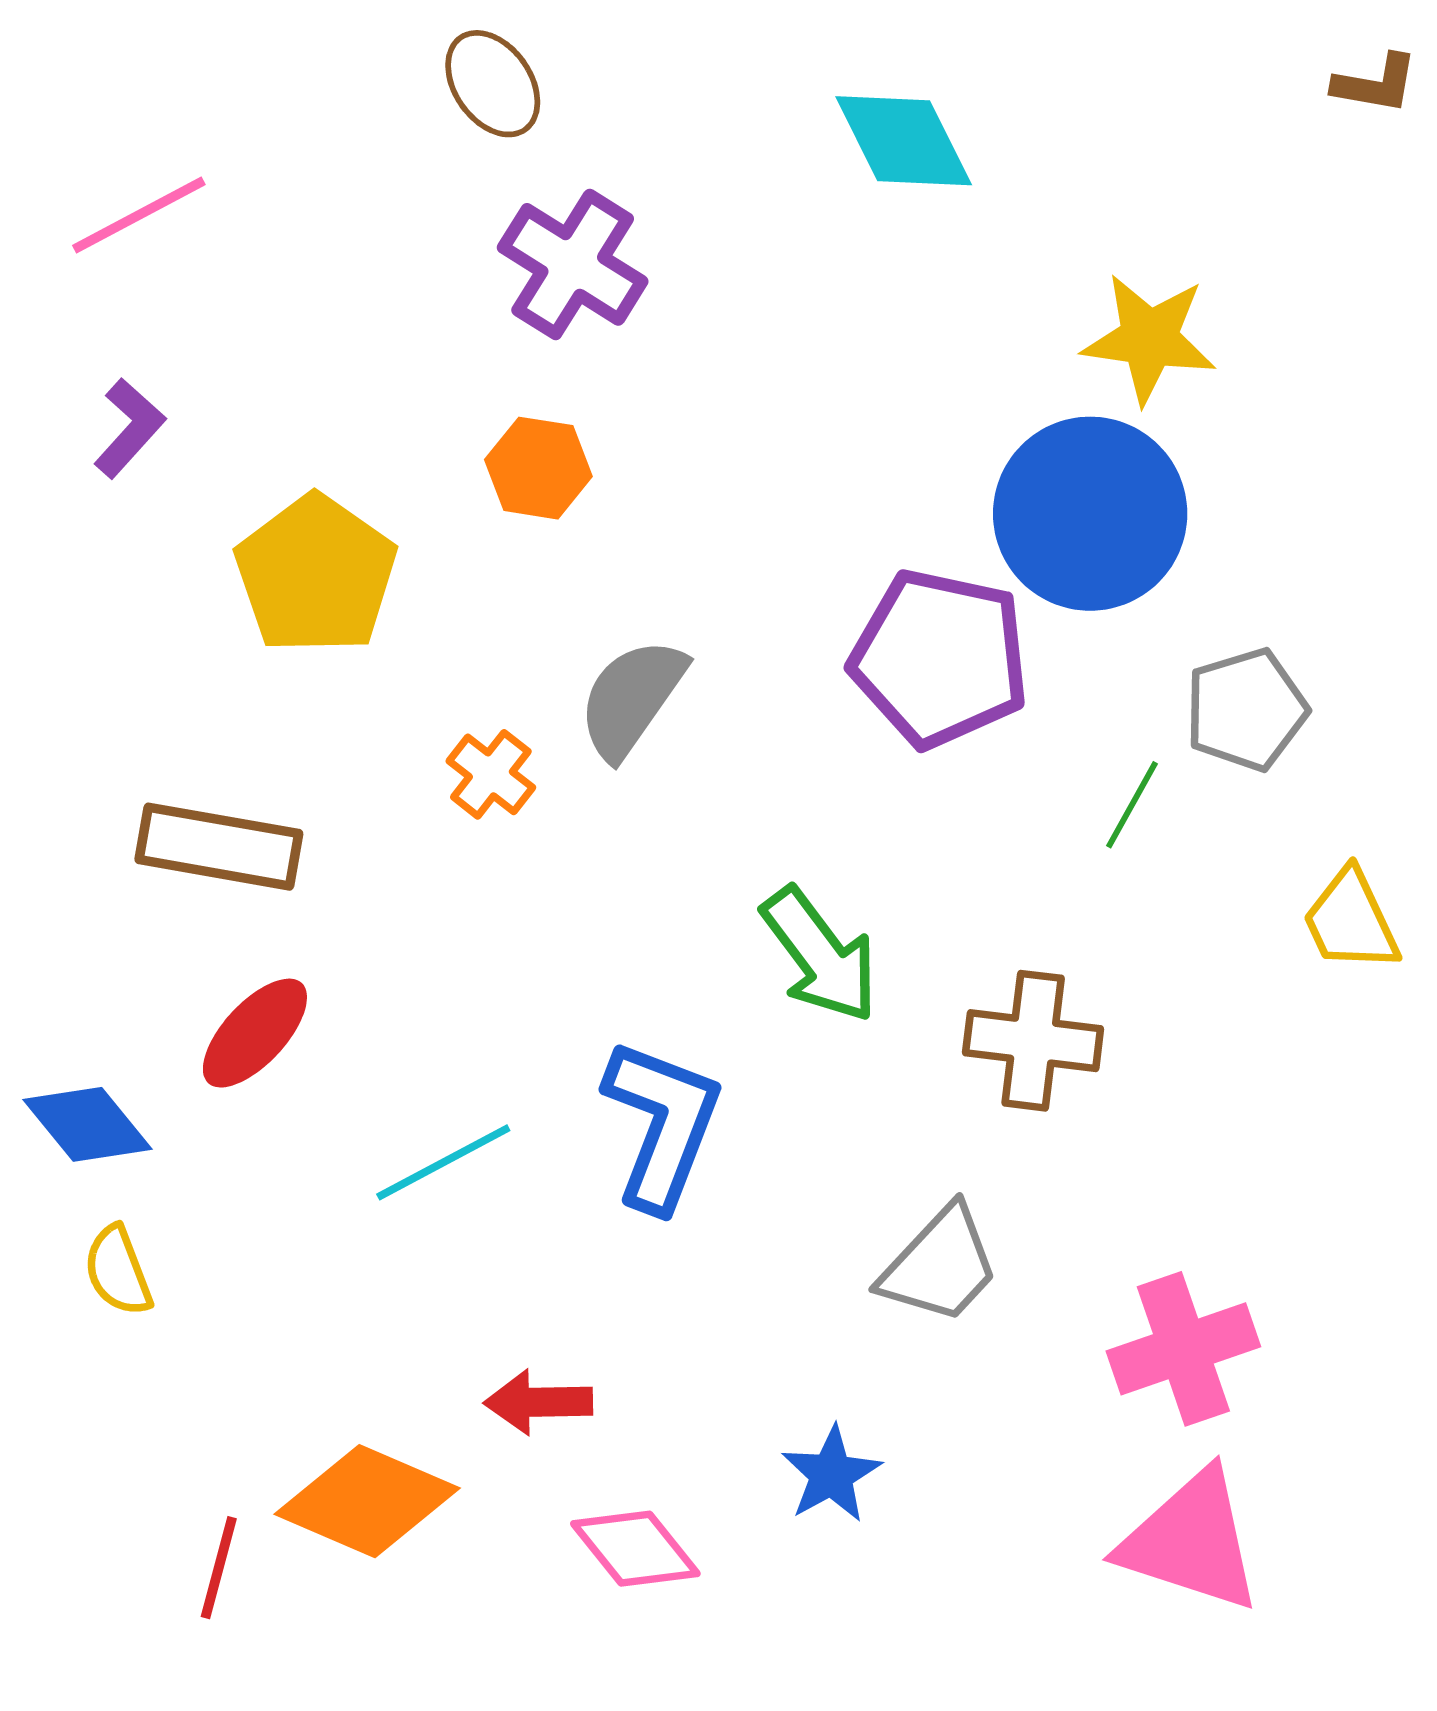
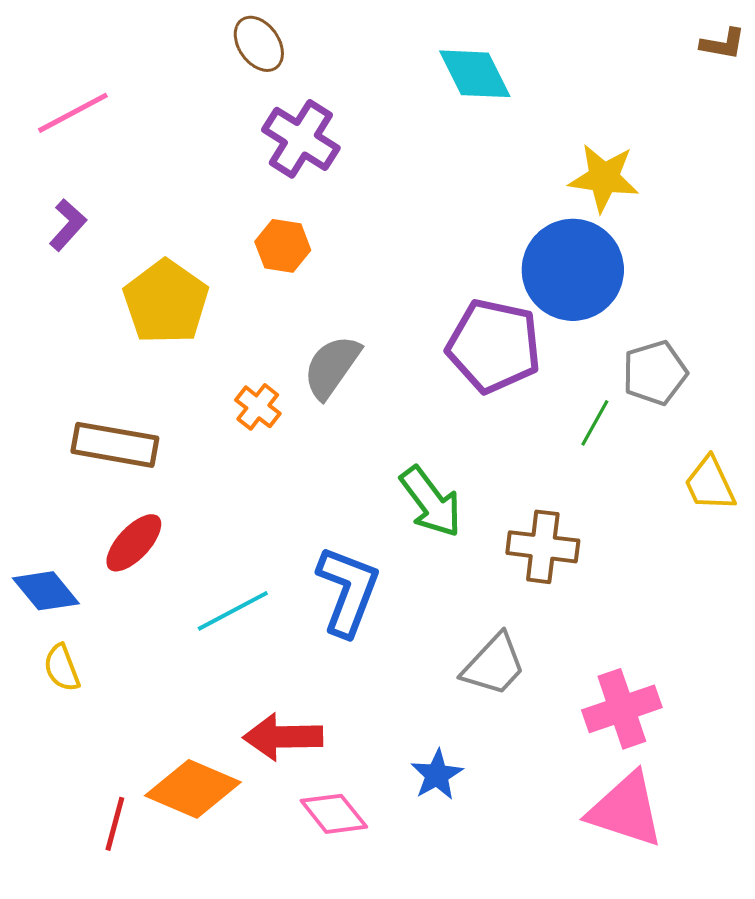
red arrow: (538, 1402) -> (283, 737), size x1.4

